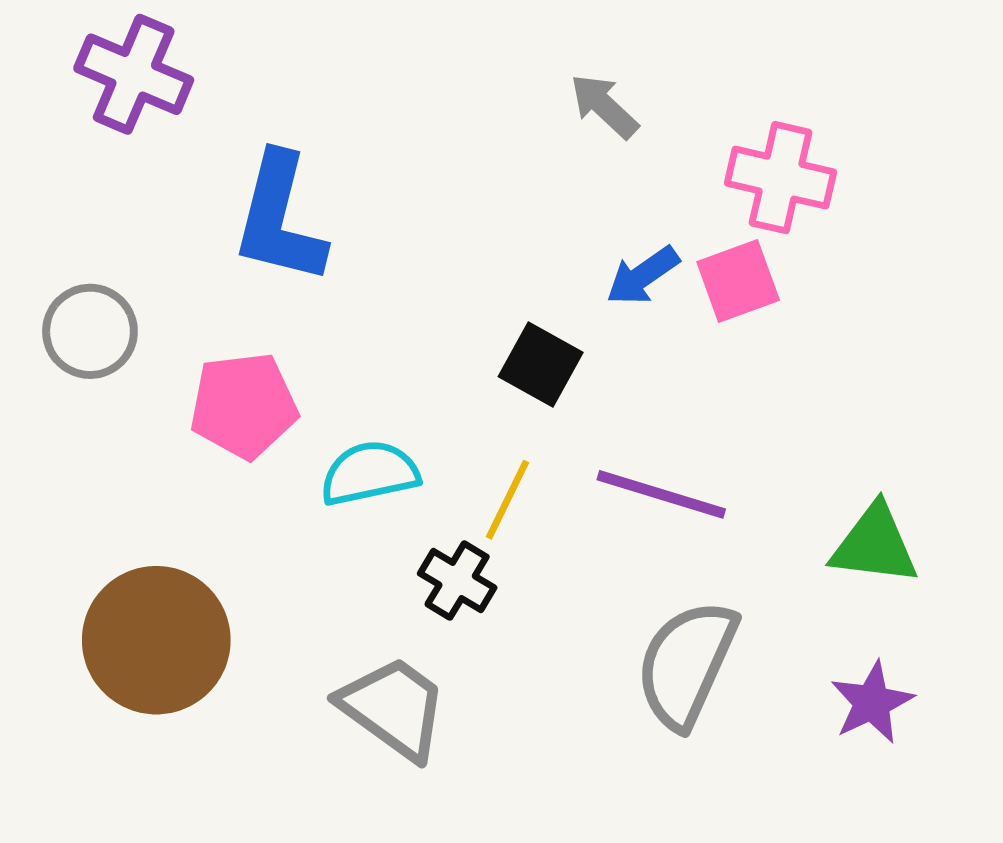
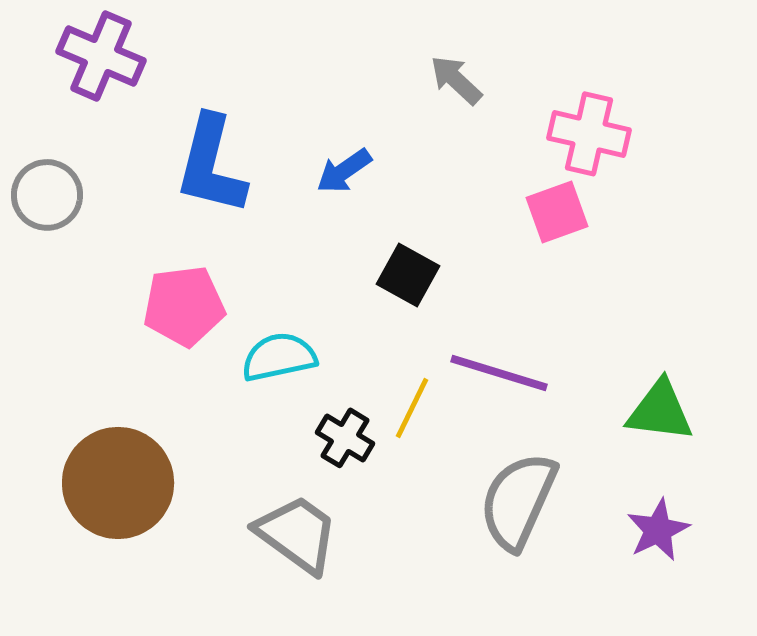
blue arrow: (643, 276) -> (344, 171), moved
gray circle: (90, 331) -> (47, 195), moved
yellow line: (507, 500) -> (412, 408), moved

